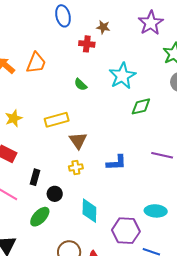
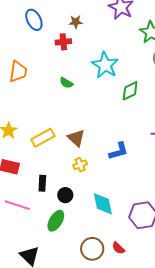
yellow rectangle: (57, 120) -> (43, 138), moved

